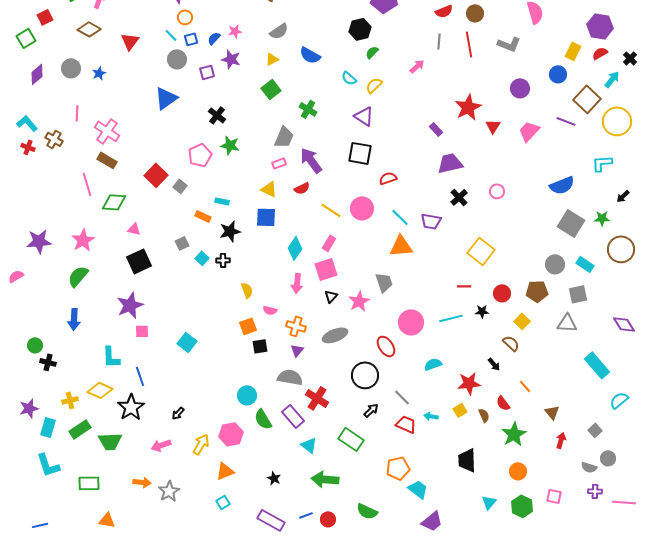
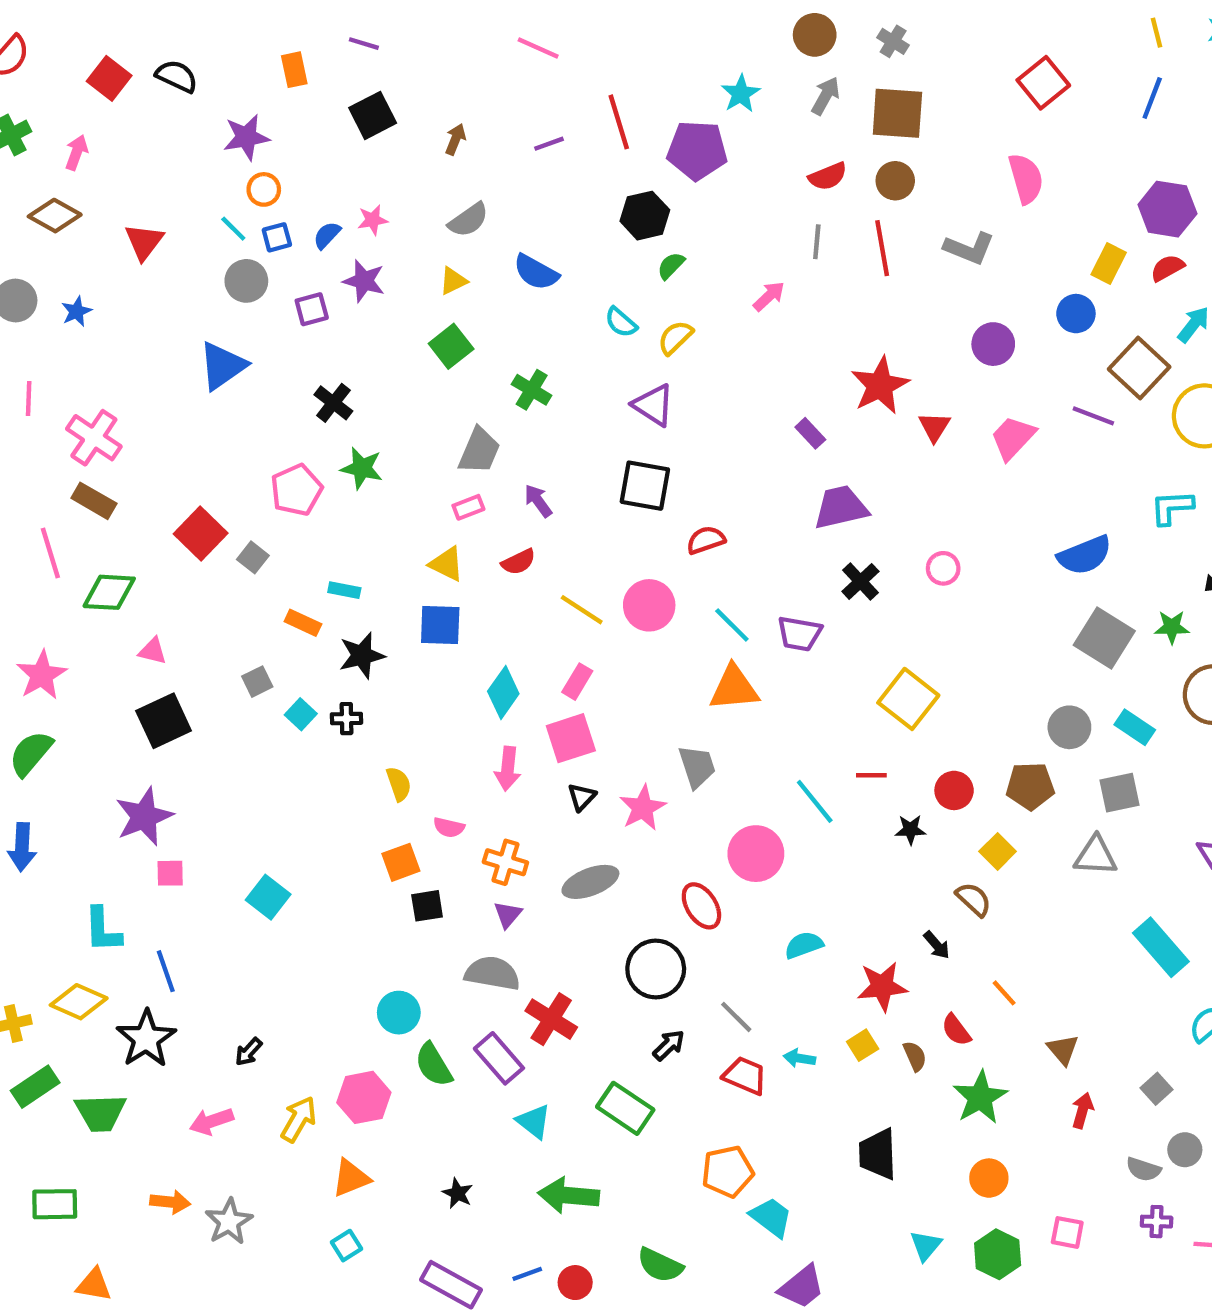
purple arrow: (311, 160) -> (538, 501), size x0.6
cyan line: (451, 318) -> (815, 801), moved, turned 65

